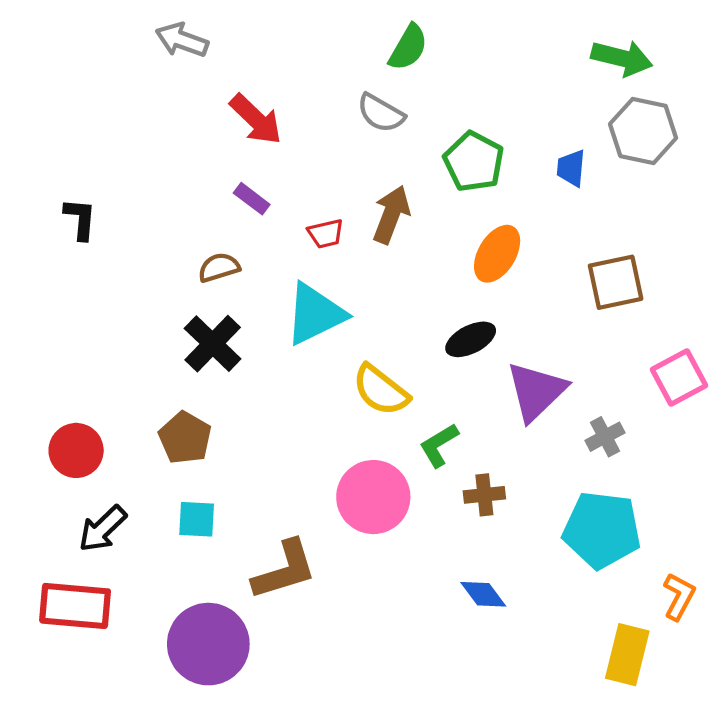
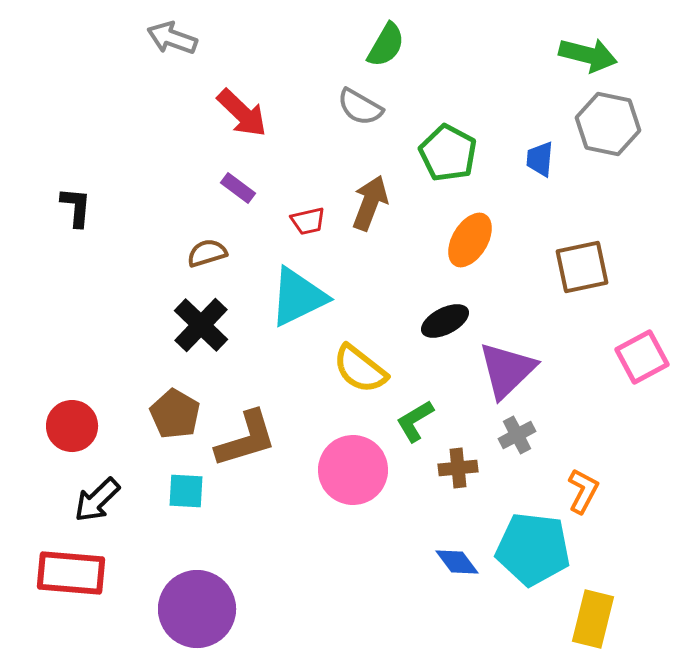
gray cross: (605, 437) -> (517, 435), moved
cyan pentagon: (602, 530) -> (533, 549), moved
brown L-shape: (284, 570) -> (246, 439), moved
orange L-shape: (679, 596) -> (583, 491), moved

